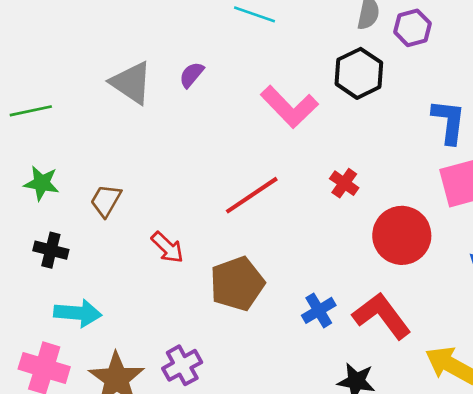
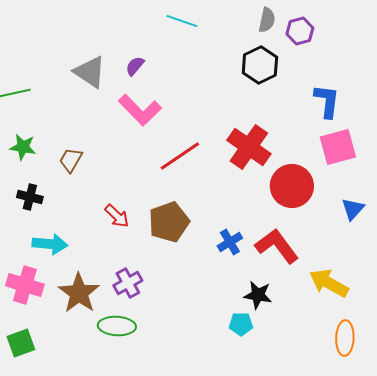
pink L-shape: (289, 107) -> (140, 110), moved
red cross: (344, 183) -> (249, 147), size x2.0
red arrow: (167, 247) -> (117, 216), moved

